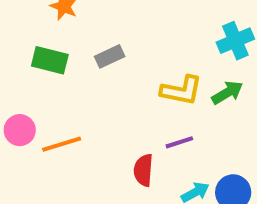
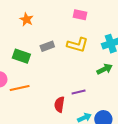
green rectangle: (50, 60) -> (21, 56), moved
yellow L-shape: (181, 90) -> (77, 45), moved

